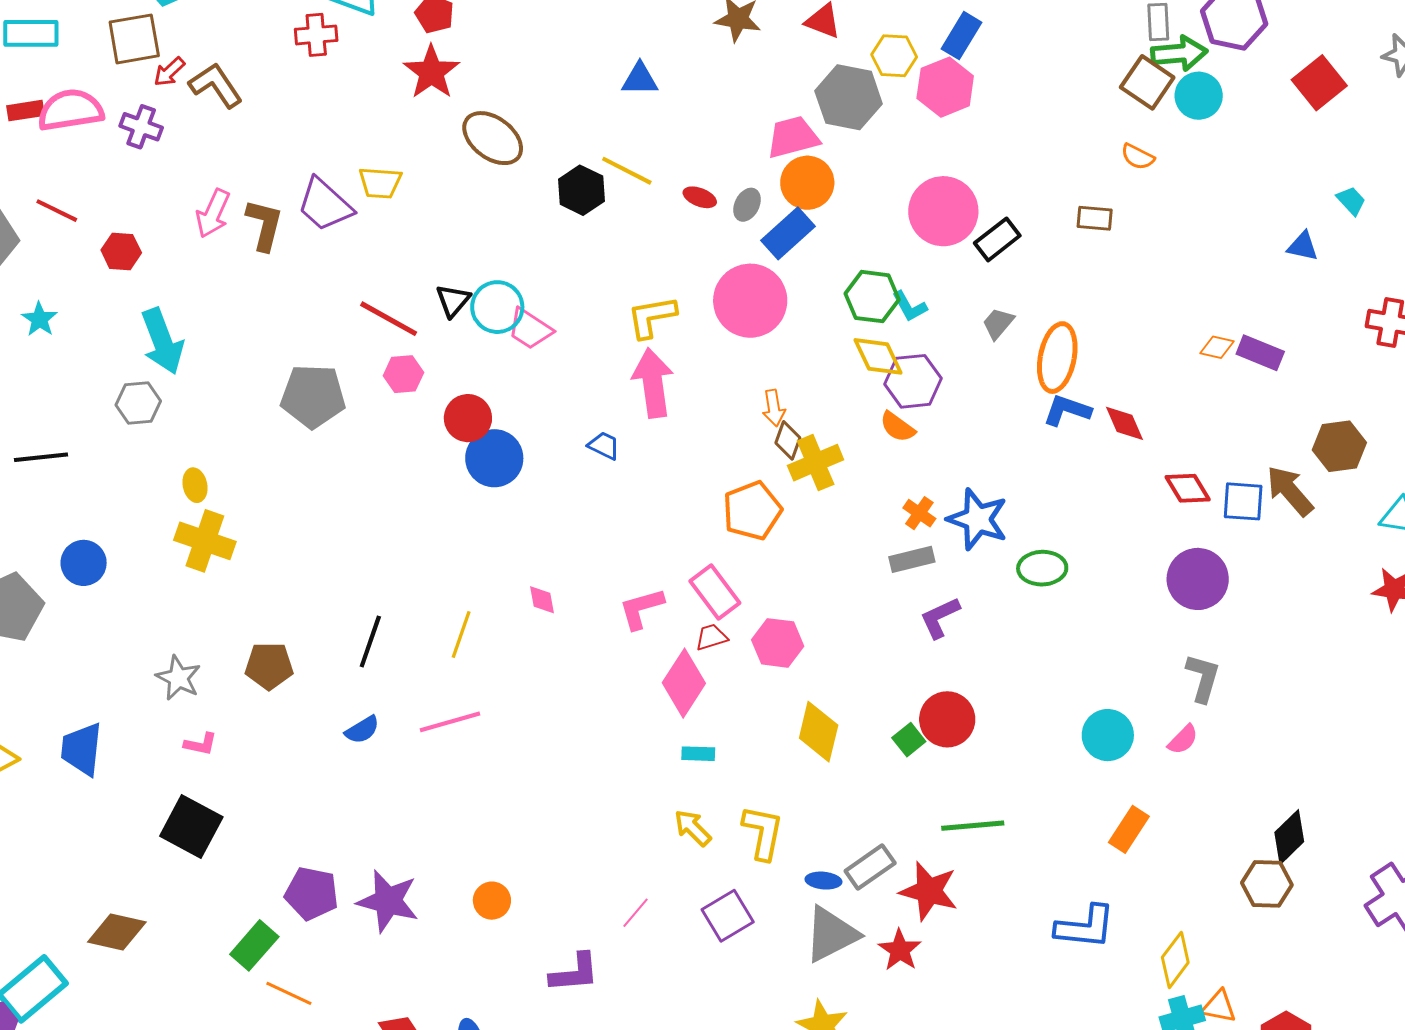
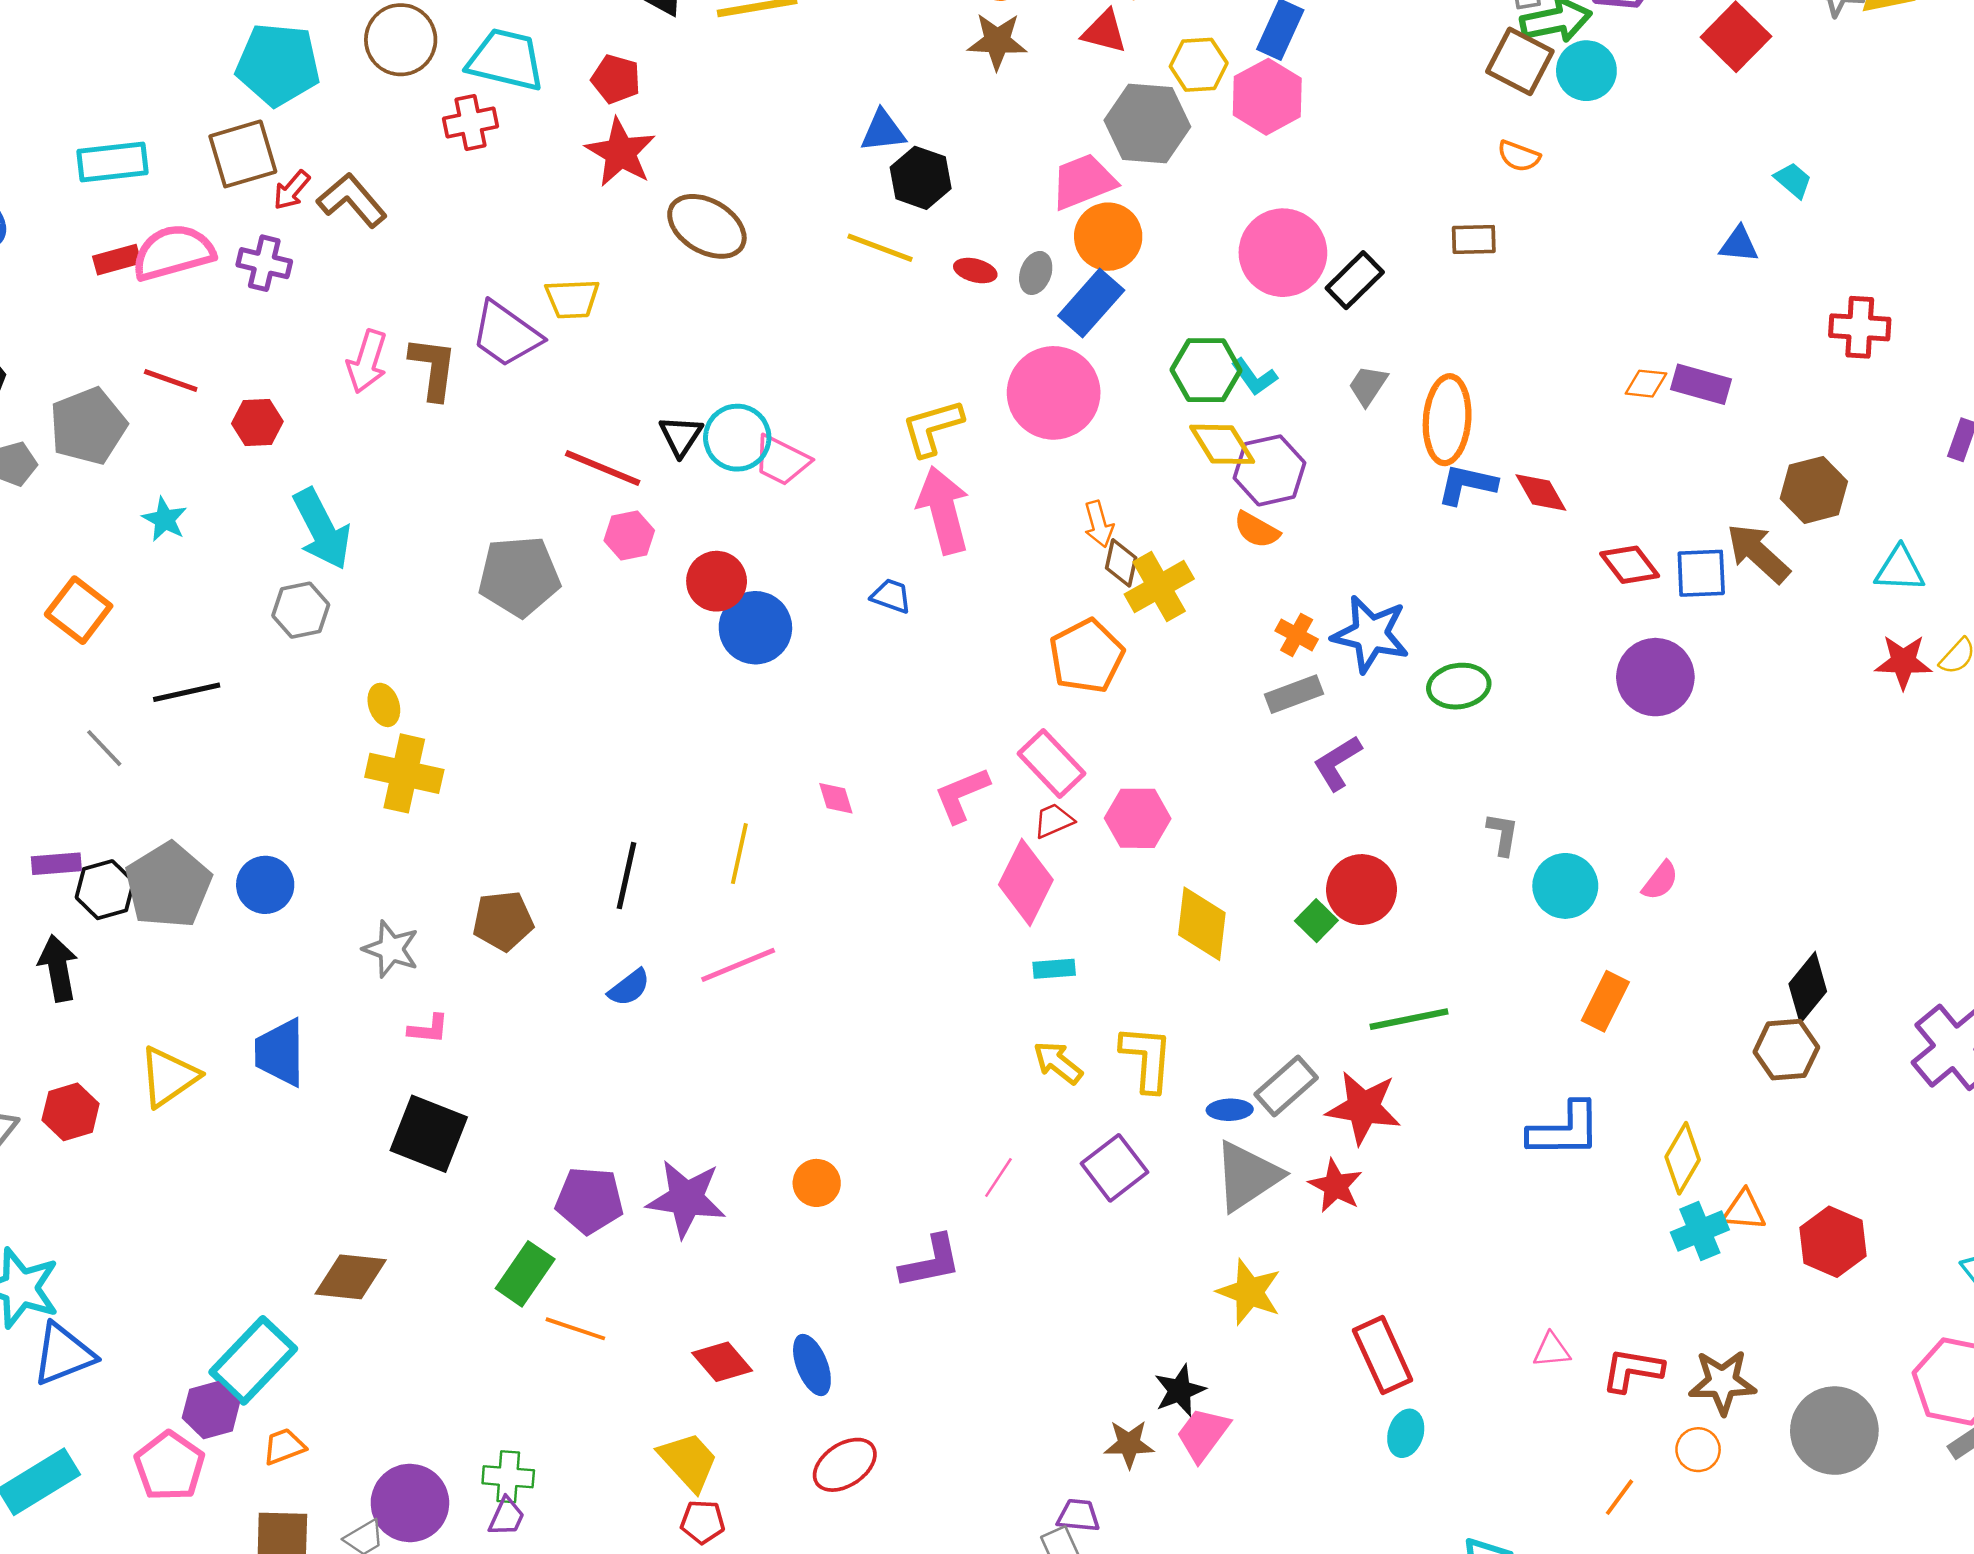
black hexagon: (581, 190) -> (921, 178), moved
blue circle: (84, 563) -> (265, 885), moved
gray L-shape: (1203, 678) -> (1503, 834), moved, size x0.7

